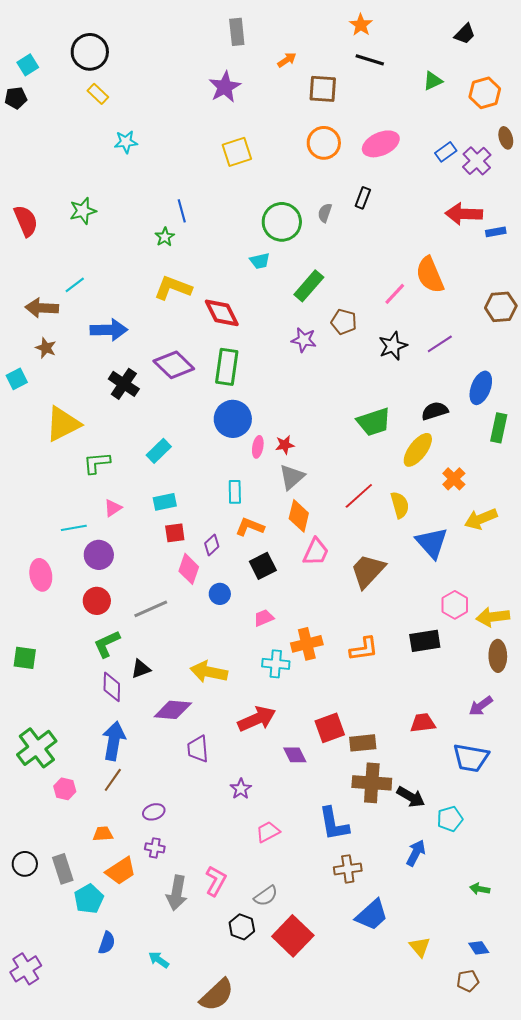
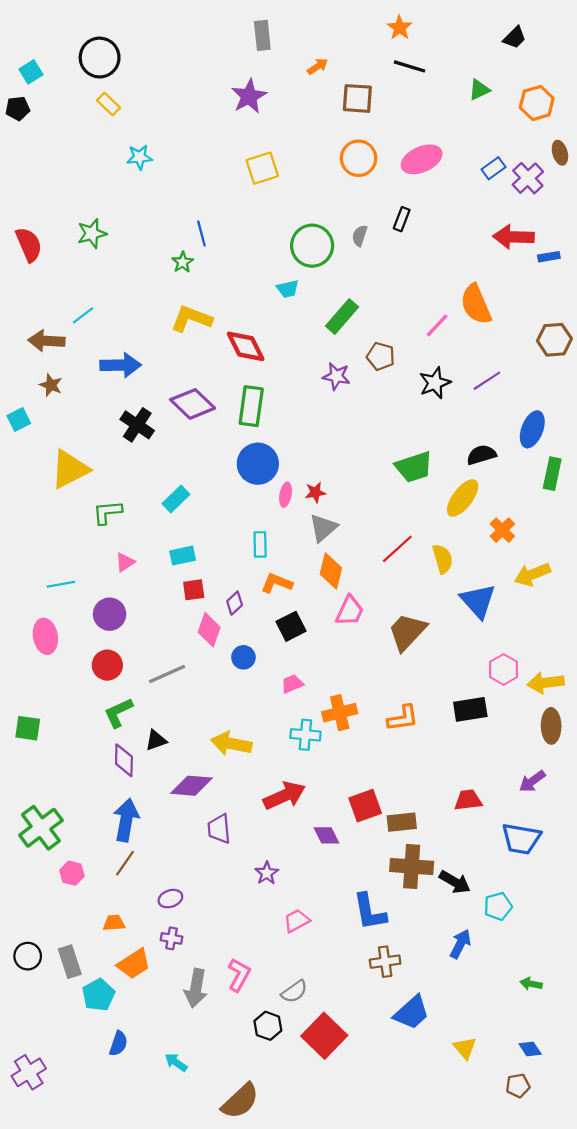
cyan line: (74, 528) -> (61, 584), moved

